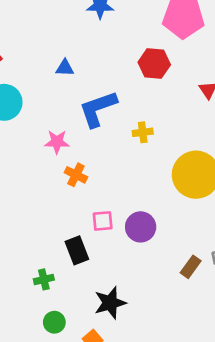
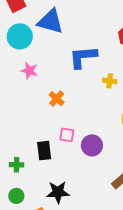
blue triangle: (65, 68) -> (50, 22), moved, size x2.0
pink star: (57, 142) -> (29, 71), moved

